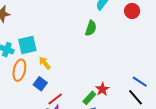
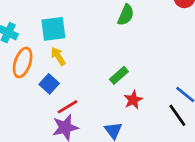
cyan square: (27, 45) -> (53, 29), moved
green rectangle: (89, 98) -> (119, 75), moved

